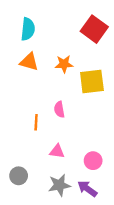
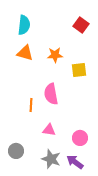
red square: (94, 29) -> (81, 25), size x0.7
yellow square: (92, 81) -> (79, 70), size x0.7
pink semicircle: (59, 109) -> (51, 94), size x1.5
gray star: (59, 185) -> (51, 159), turned 30

